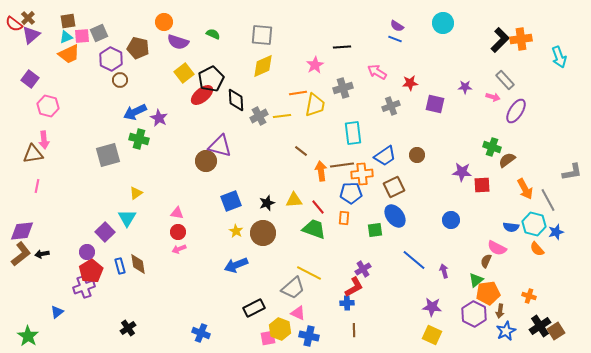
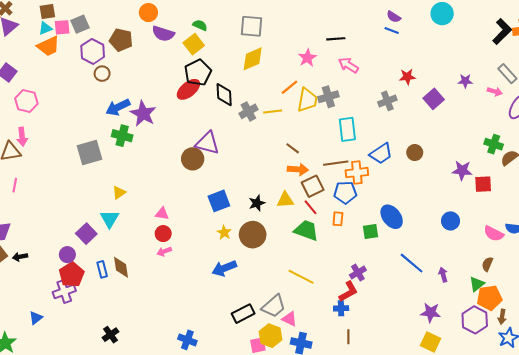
pink arrow: (377, 72) -> (348, 65), moved
yellow square: (184, 73) -> (194, 44), moved
gray cross: (343, 88) -> (328, 97), moved
orange line: (298, 93) -> (289, 87), turned -30
purple square: (435, 104) -> (434, 99), turned 36
purple star: (159, 118) -> (143, 114), size x1.4
orange arrow: (321, 171) -> (298, 169), moved, turned 102
brown square: (394, 187) -> (313, 186), moved
pink semicircle: (497, 248) -> (494, 234), moved
gray trapezoid: (293, 288) -> (274, 306), moved

